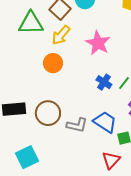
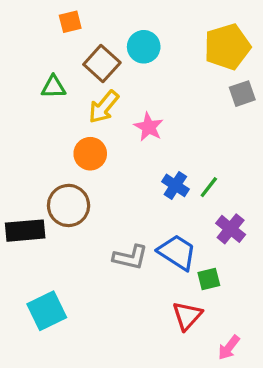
green triangle: (31, 23) -> (53, 87), size x0.6
pink star: (98, 43) -> (149, 127), moved, size x0.7
brown circle: (48, 113) -> (69, 205), moved

